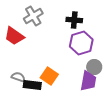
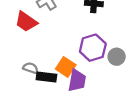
purple hexagon: (81, 43) -> (93, 48), moved
purple trapezoid: (88, 81) -> (77, 80), moved

